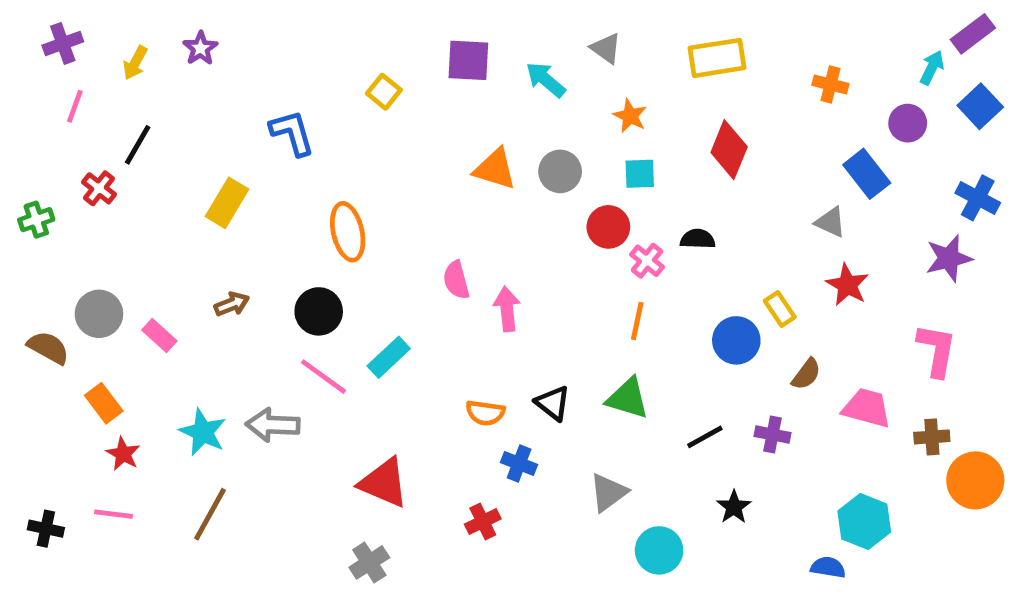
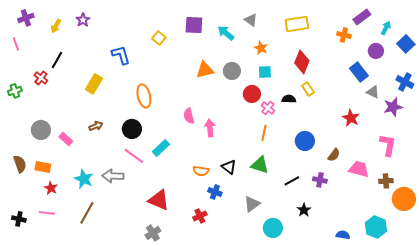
purple rectangle: (973, 34) -> (362, 17), moved
pink line: (75, 106) -> (16, 44), moved, turned -40
orange triangle: (495, 169) -> (205, 70), turned -30
gray triangle: (830, 222) -> (373, 92), moved
yellow rectangle: (780, 309) -> (308, 89), moved
brown semicircle: (48, 348) -> (20, 164), moved, turned 42
orange rectangle: (104, 403) -> (43, 167), turned -42
cyan hexagon: (864, 521) -> (376, 227), moved

